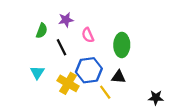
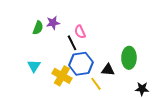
purple star: (66, 20) -> (53, 23), moved
green ellipse: (122, 45) -> (129, 58), moved
black line: (61, 47) -> (72, 43), moved

